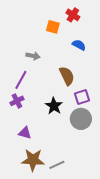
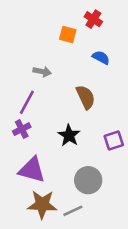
purple square: (82, 97) -> (114, 141), moved
gray circle: (81, 119) -> (88, 180), moved
purple triangle: (25, 133) -> (32, 170), size x1.6

